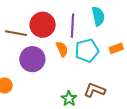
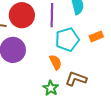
orange semicircle: (62, 49) -> (55, 62), moved

